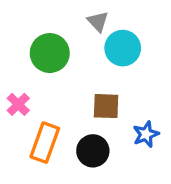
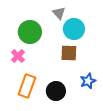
pink cross: (18, 104) -> (18, 56), moved
brown square: (106, 106) -> (69, 53), moved

